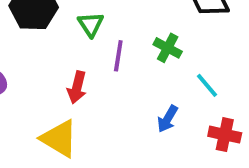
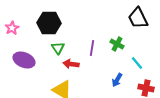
green triangle: (91, 24) -> (58, 48), moved
red arrow: (77, 87) -> (71, 64), turned 84

